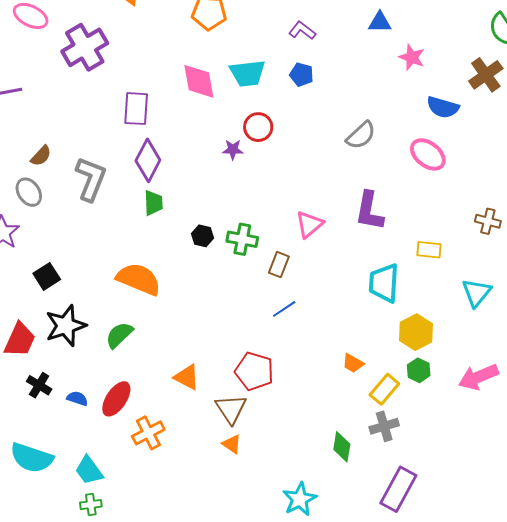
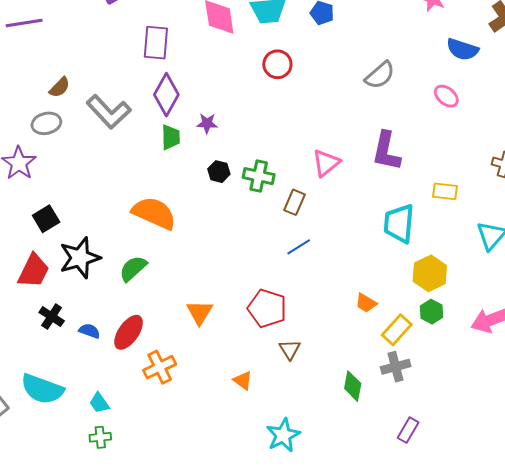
purple star: (233, 150) -> (207, 123), moved
pink ellipse: (428, 154) -> (446, 96), size x0.7
gray L-shape: (91, 179) -> (109, 112), turned 114
gray ellipse: (29, 192) -> (46, 123), turned -72
black square: (47, 276) -> (46, 219), moved
orange triangle: (187, 377) -> (200, 312), turned 32
brown triangle: (231, 409) -> (290, 349), moved, size x0.7
cyan trapezoid: (89, 470) -> (99, 403), size x0.7
purple rectangle: (398, 489) -> (408, 430), size x0.6
cyan star: (300, 499) -> (283, 435), moved

